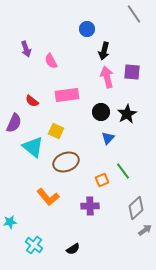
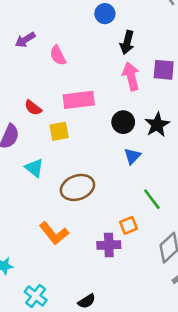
purple arrow: (26, 49) -> (25, 40), turned 77
yellow square: (56, 131) -> (59, 131), moved, turned -35
cyan triangle: (33, 147) -> (34, 168), size x0.7
orange square: (102, 180) -> (128, 225), moved

